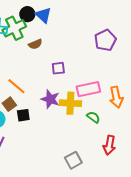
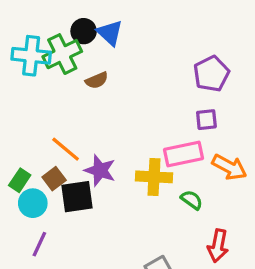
purple square: (58, 68) -> (206, 120), moved
orange arrow: (116, 97) -> (229, 167), turned -50
purple star: (50, 99) -> (100, 170), moved
black square: (23, 115) -> (77, 197), size x1.5

